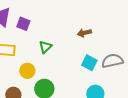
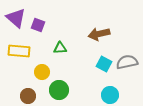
brown arrow: (84, 33) -> (99, 34), size x1.5
green triangle: (45, 47) -> (60, 48), turned 40

